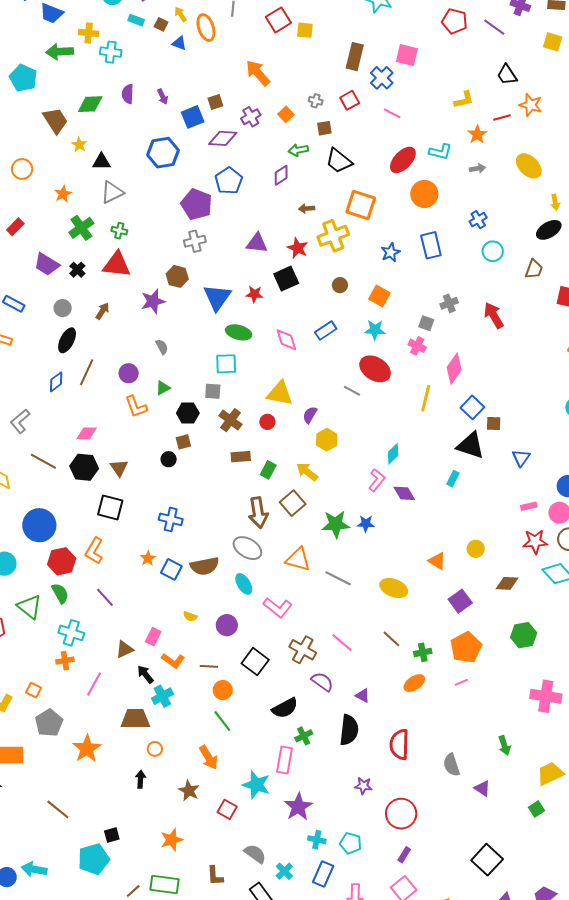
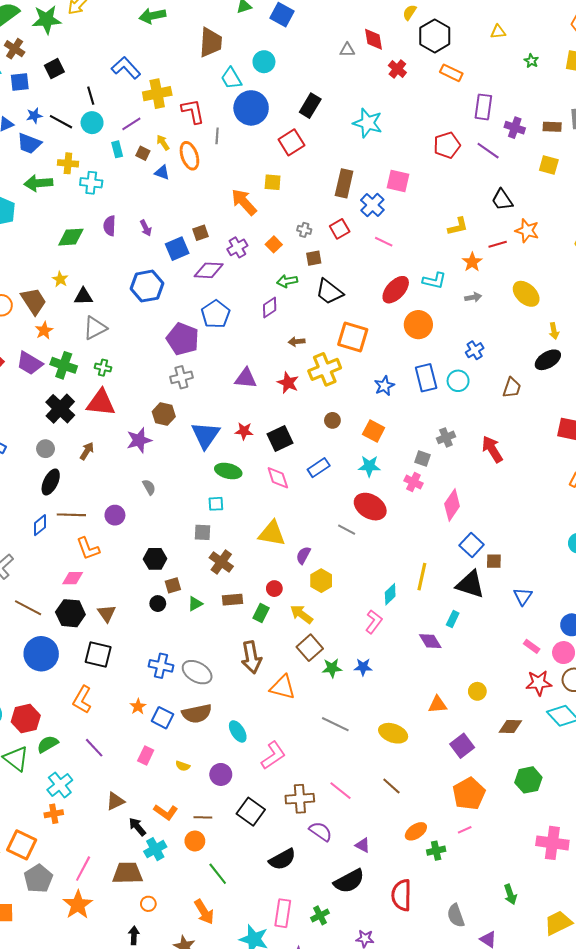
cyan rectangle: (136, 20) -> (117, 149), turned 56
red square: (278, 20) -> (291, 142), moved
red pentagon: (455, 21) -> (447, 145), turned -30
yellow square: (305, 30) -> (273, 182), moved
brown trapezoid: (55, 121) -> (34, 301), moved
green cross: (81, 228) -> (64, 365), turned -35
cyan circle: (493, 251) -> (458, 381), moved
purple trapezoid: (47, 264) -> (30, 363), moved
brown trapezoid: (534, 269) -> (512, 388), moved
black cross: (77, 270) -> (60, 409), size x1.8
black square: (286, 279) -> (280, 438), moved
cyan square: (226, 364) -> (216, 504), size x0.7
brown line: (87, 372) -> (71, 515), turned 68
green triangle: (163, 388) -> (195, 604), moved
yellow line: (426, 398) -> (422, 577), moved
orange L-shape: (136, 407) -> (88, 548), moved
black hexagon: (188, 413) -> (155, 559), moved
red circle: (267, 422) -> (274, 589), moved
purple diamond: (404, 493) -> (430, 641), moved
brown square: (293, 503) -> (310, 648), moved
pink rectangle: (529, 506) -> (532, 646), turned 49
green star: (336, 524) -> (332, 668), size x0.7
blue circle: (39, 525) -> (41, 654), moved
gray ellipse: (247, 548) -> (197, 672), moved
orange triangle: (298, 559) -> (283, 687), moved
red hexagon: (62, 561) -> (26, 719), moved
orange triangle: (437, 561) -> (438, 705), turned -36
green semicircle: (60, 593) -> (48, 744), turned -90
pink L-shape: (278, 608) -> (273, 755), turned -72
cyan cross: (71, 633) -> (60, 785), turned 35
pink rectangle: (153, 637) -> (146, 755), moved
brown cross: (303, 650) -> (300, 799), turned -32
green cross: (423, 652) -> (436, 851), moved
pink line: (94, 684) -> (83, 869), moved
orange square: (34, 690) -> (22, 845), size x1.8
orange circle: (223, 690) -> (195, 841), moved
black semicircle: (349, 730) -> (349, 881), turned 56
green cross: (304, 736) -> (320, 915), moved

